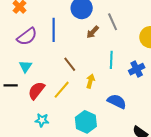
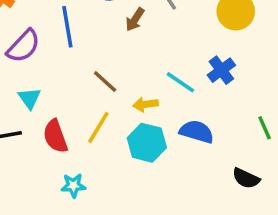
cyan line: (111, 60) -> (180, 82), moved, turned -48
yellow arrow: (90, 81) -> (145, 104), turned -104
red semicircle: (36, 91) -> (55, 136), turned -48
cyan hexagon: (86, 122) -> (147, 143), moved

